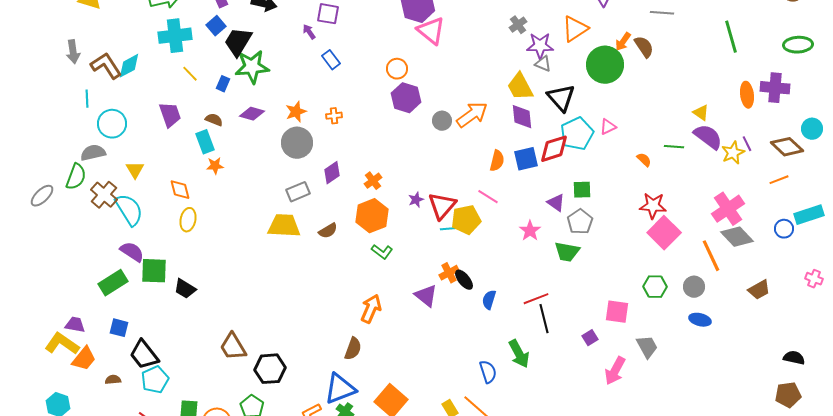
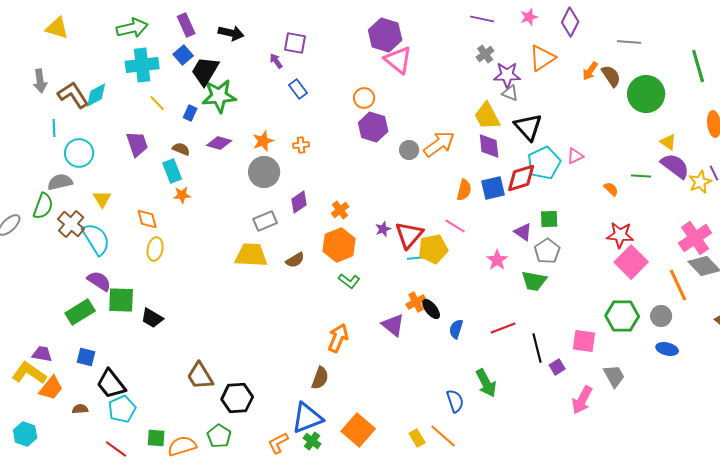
green circle: (605, 65) -> (646, 94), moved
green hexagon: (655, 287) -> (622, 316), size x1.4
black line: (544, 319) -> (537, 348), moved

